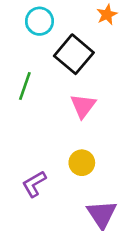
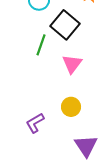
green line: (25, 86) -> (41, 45), moved

